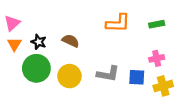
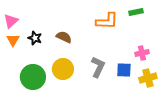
green rectangle: (157, 24) -> (136, 12), moved
green circle: (36, 68) -> (33, 77), moved
gray L-shape: (108, 74) -> (98, 67), turned -75

